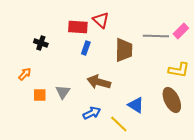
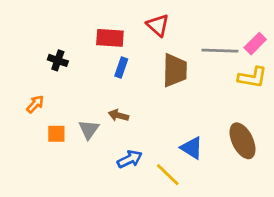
red triangle: (101, 20) -> (158, 25), moved
yellow L-shape: (179, 70) -> (252, 77), moved
brown arrow: (99, 82) -> (118, 115), moved, size x0.6

